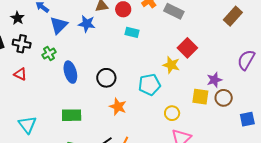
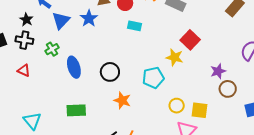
black star: (17, 18) -> (26, 20), moved
blue star: (87, 24) -> (89, 18), turned 30
yellow square: (200, 97) -> (200, 110), moved

